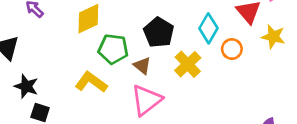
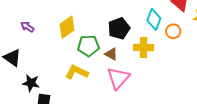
black pentagon: (159, 32) -> (119, 28), turned 30
yellow cross: (188, 64) -> (144, 47), turned -36

